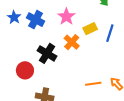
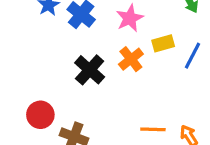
red circle: (25, 70) -> (40, 115), moved

